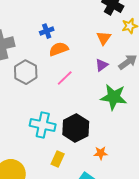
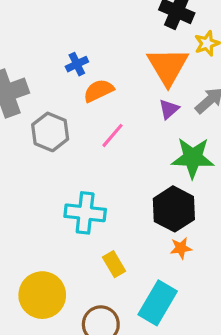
orange triangle: (104, 38) -> (168, 66), size x1.8
black hexagon: (76, 128) -> (174, 209), moved
yellow rectangle: (58, 159) -> (114, 264), turned -49

